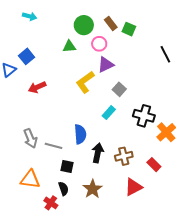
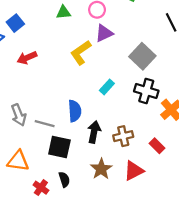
gray square: (119, 89) -> (142, 56), moved, size x1.6
black square: (67, 167) -> (59, 147), size x1.5
black semicircle: (63, 189) -> (64, 179), moved
brown star: (93, 189) -> (101, 169), moved

